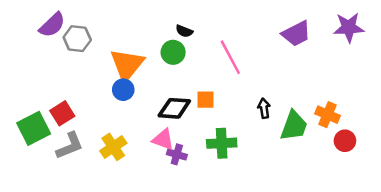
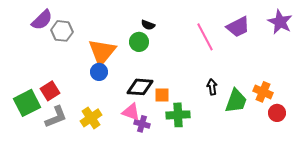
purple star: (349, 27) -> (280, 22), turned 30
pink line: (230, 57) -> (205, 37), moved
orange square: (205, 100) -> (162, 95), moved

